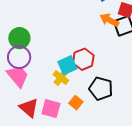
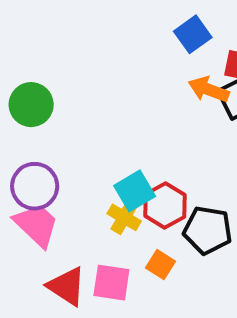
green circle: (19, 38) -> (31, 105), moved
red hexagon: (83, 59) -> (165, 205), moved

